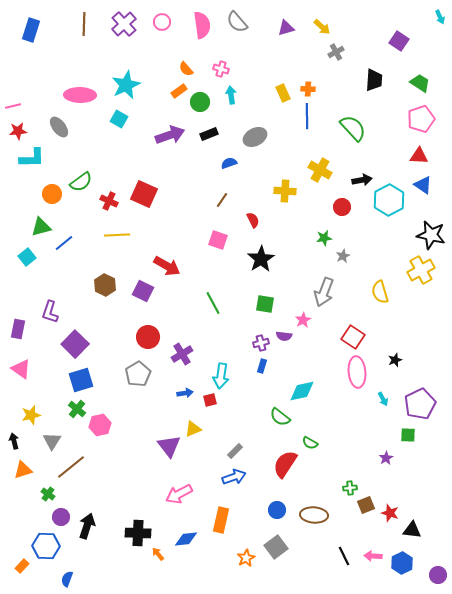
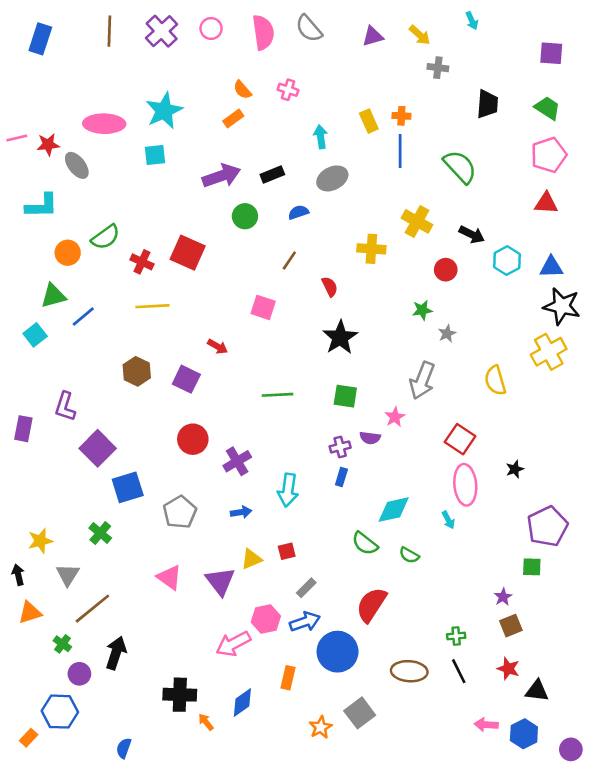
cyan arrow: (440, 17) -> (472, 21), moved
purple square: (399, 41) -> (551, 53), moved, turned -30
gray cross: (336, 52) -> (438, 68), turned 35
cyan arrow: (231, 95) -> (321, 137), moved
green circle: (200, 102) -> (245, 216), moved
cyan square: (119, 119) -> (155, 155), turned -36
red star: (18, 131) -> (48, 145), moved
black arrow: (362, 180) -> (472, 234), turned 36
blue triangle: (423, 185) -> (551, 267), moved, turned -36
cyan hexagon: (389, 200) -> (507, 261), size x0.7
pink square: (218, 240) -> (263, 307), moved
red arrow: (167, 266) -> (218, 347), size x0.6
green line: (213, 303) -> (278, 395), turned -65
pink triangle: (21, 369) -> (169, 577), moved
gray pentagon: (138, 374) -> (180, 512), moved
blue square: (81, 380) -> (128, 487), moved
cyan arrow: (383, 399) -> (448, 520), moved
red square: (210, 400) -> (287, 551), moved
pink hexagon: (100, 425) -> (266, 619), moved
green semicircle: (310, 443) -> (409, 555), moved
brown square: (366, 505) -> (511, 626), moved
blue circle: (277, 510) -> (338, 652), moved, size x1.8
orange rectangle: (221, 520) -> (288, 678), size x0.7
black arrow: (87, 526) -> (116, 653), moved
blue diamond: (186, 539) -> (242, 702), turned -30
black line: (344, 556) -> (459, 671), moved
blue semicircle: (67, 579) -> (124, 748), moved

